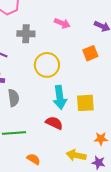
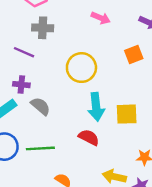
gray cross: (26, 34) -> (43, 28), moved
gray semicircle: (14, 98) -> (41, 106), turned -42

